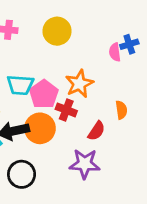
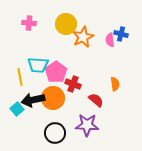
blue cross: (129, 44) -> (121, 34), turned 32
orange star: (79, 84) -> (83, 37), moved
red semicircle: (96, 131) -> (96, 100), turned -84
black circle: (22, 174) -> (55, 133), moved

